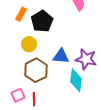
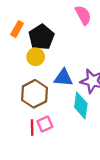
yellow circle: (29, 44) -> (36, 57), moved
pink square: (18, 95) -> (45, 124), moved

